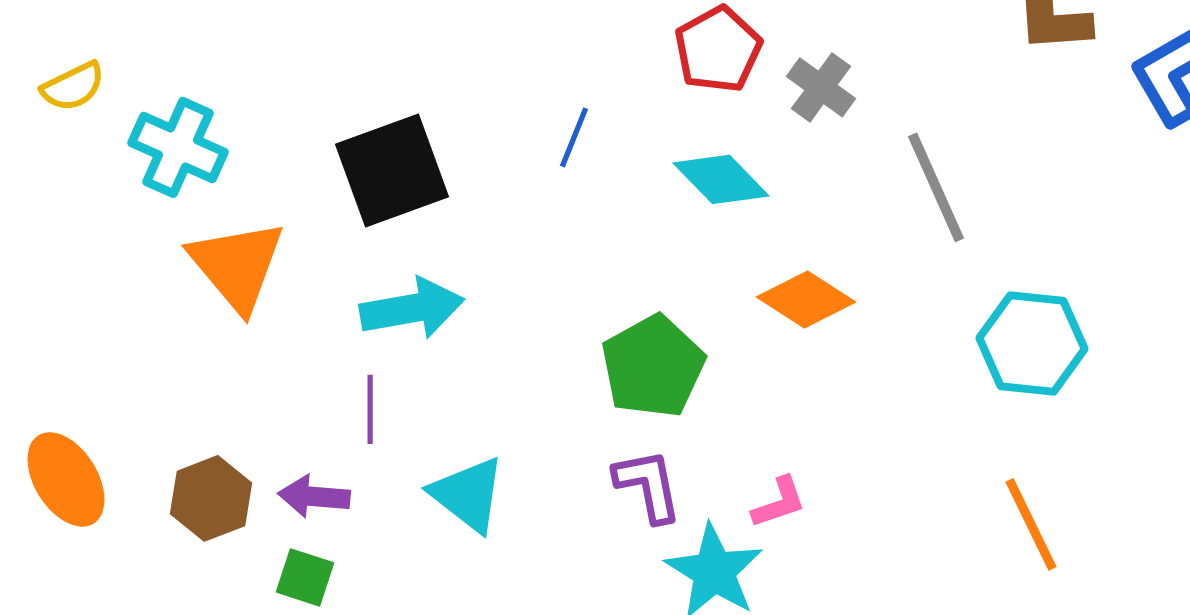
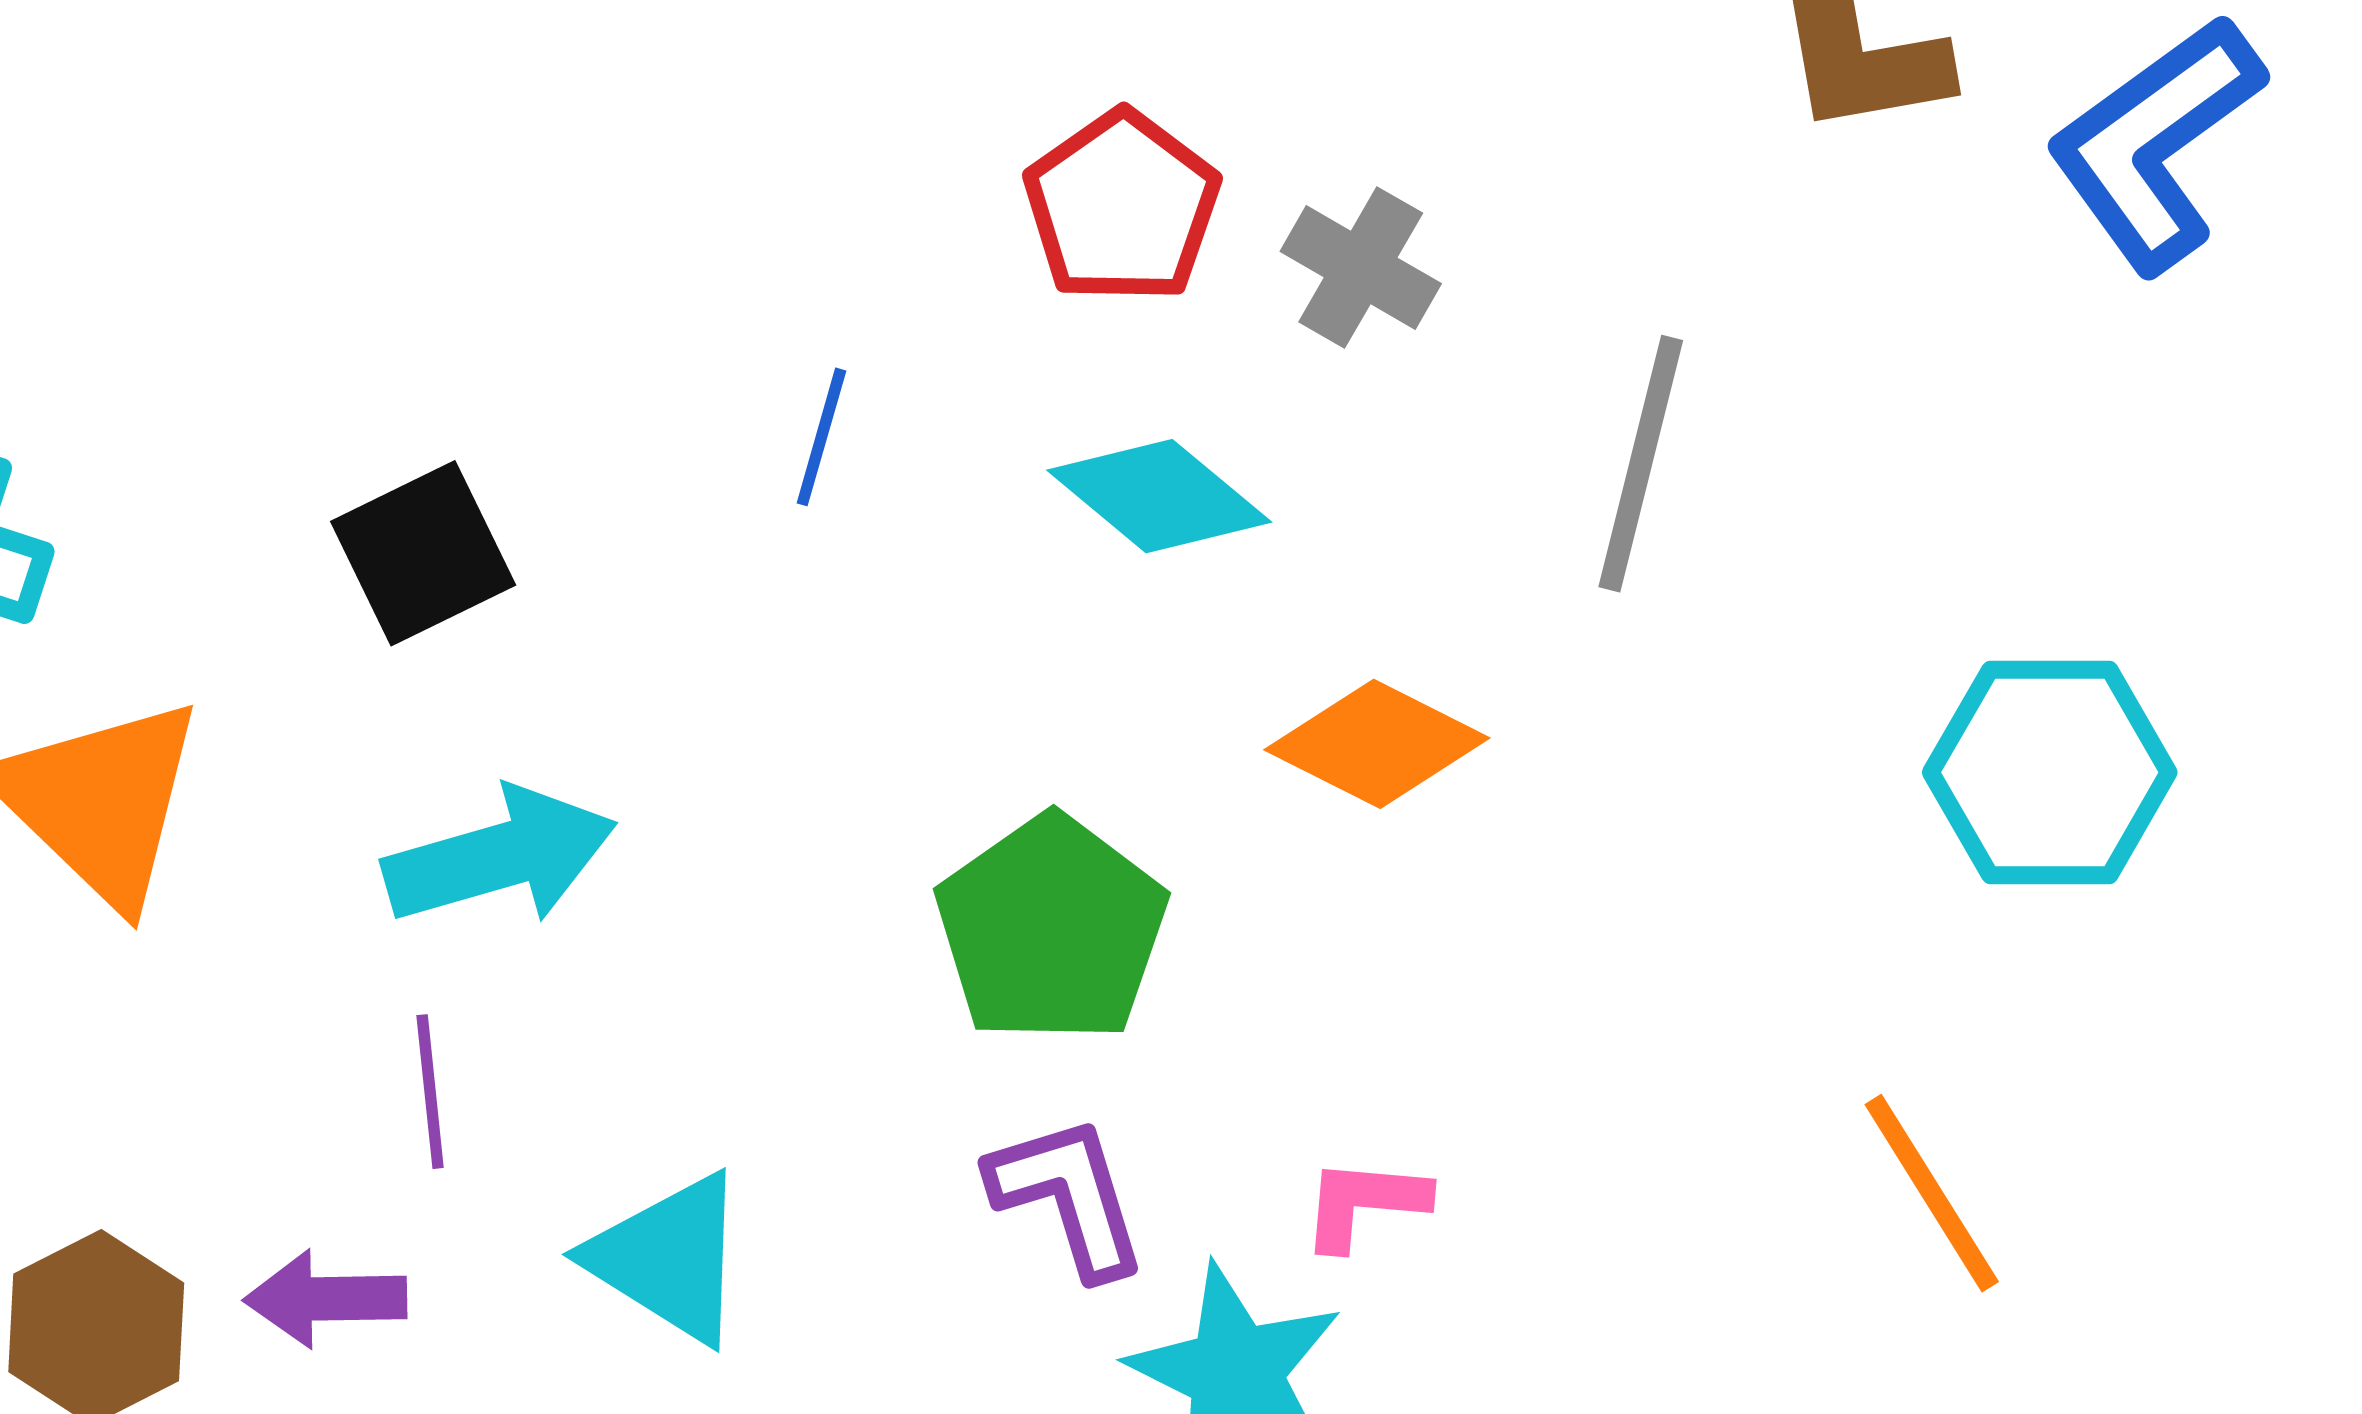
black square: (392, 170) -> (423, 553), size x0.7
gray line: (936, 187) -> (1641, 464), turned 44
cyan hexagon: (1032, 343) -> (2050, 772), moved
pink L-shape: (779, 502) -> (1364, 1203), turned -150

